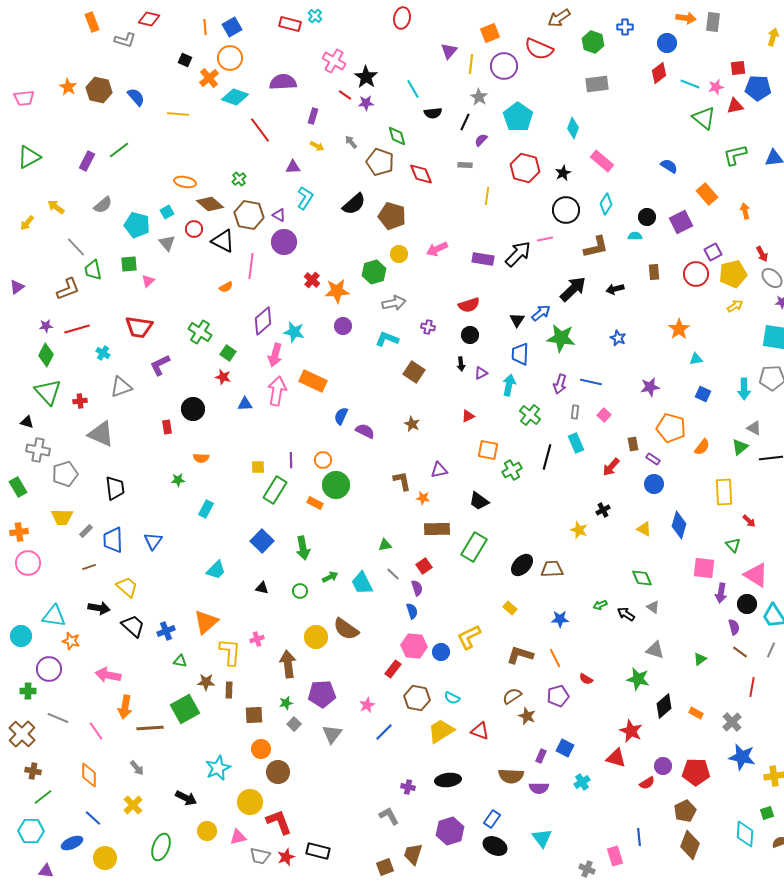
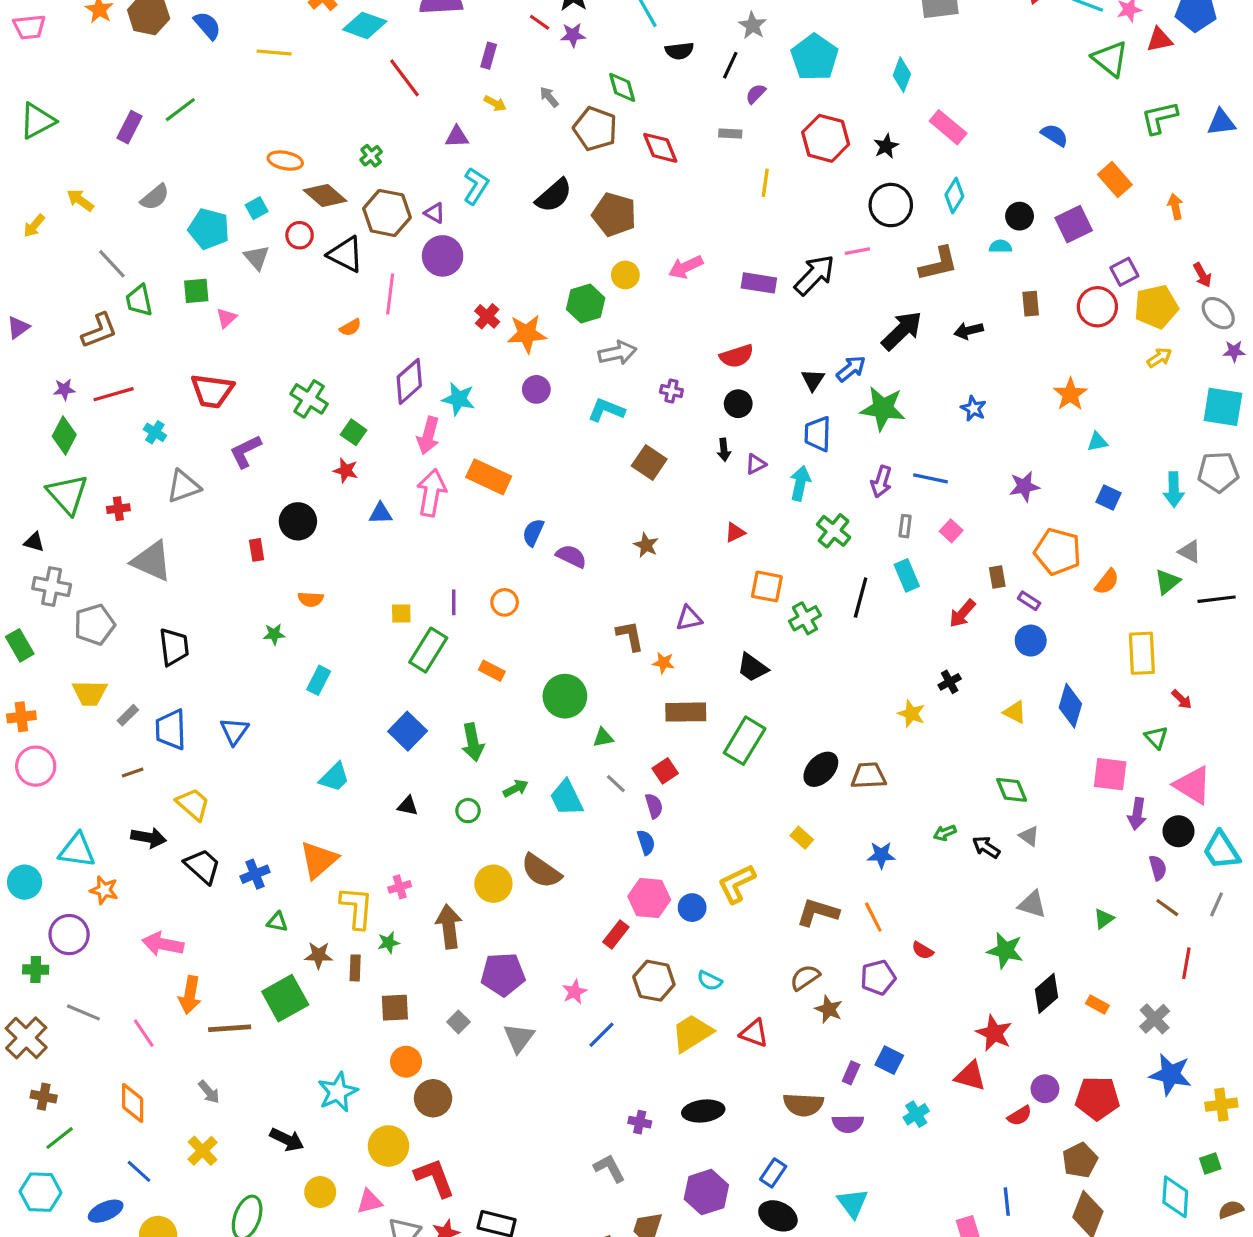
green circle: (336, 485) -> (565, 696), moved
green star: (286, 703) -> (389, 943), moved

